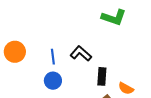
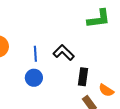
green L-shape: (114, 17) -> (99, 19), turned -30

